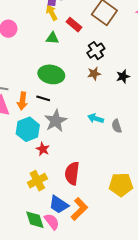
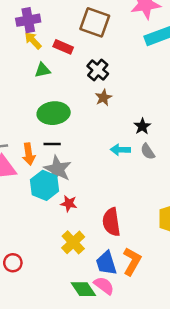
black star: (123, 76) -> (142, 126), moved
gray star: (56, 121) -> (57, 169), moved
blue trapezoid: (59, 205) -> (106, 263), turned 55

